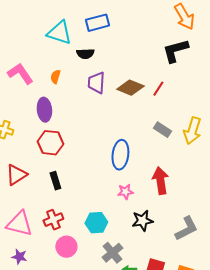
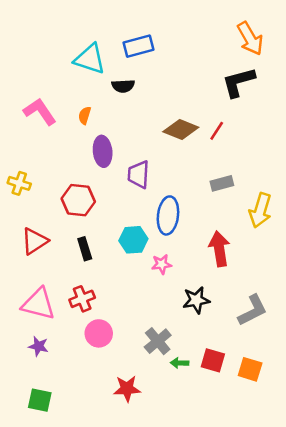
purple trapezoid: (96, 83) -> (138, 174), moved
purple ellipse: (44, 110) -> (103, 151), moved
gray rectangle: (162, 130) -> (222, 183), turned -48
yellow arrow: (192, 131) -> (260, 210), moved
pink star: (125, 192) -> (162, 264), moved
cyan hexagon: (96, 223) -> (133, 240), moved

